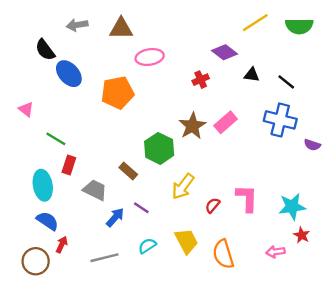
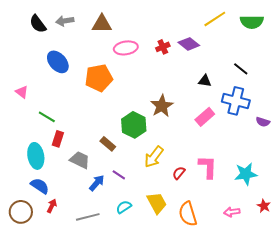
black semicircle: (45, 50) -> (38, 24), moved
black triangle: (252, 75) -> (205, 81), moved
red cross: (201, 80) -> (163, 47), moved
pink rectangle: (226, 122) -> (205, 117), moved
red star: (302, 235) -> (264, 206), moved
brown circle: (36, 261) -> (21, 212), moved

